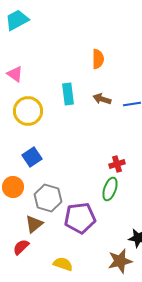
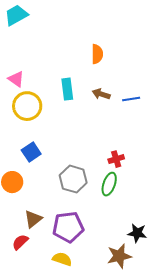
pink triangle: (15, 74) -> (16, 79), moved
gray hexagon: (48, 198) -> (73, 179), moved
purple pentagon: (80, 218) -> (68, 227), moved

